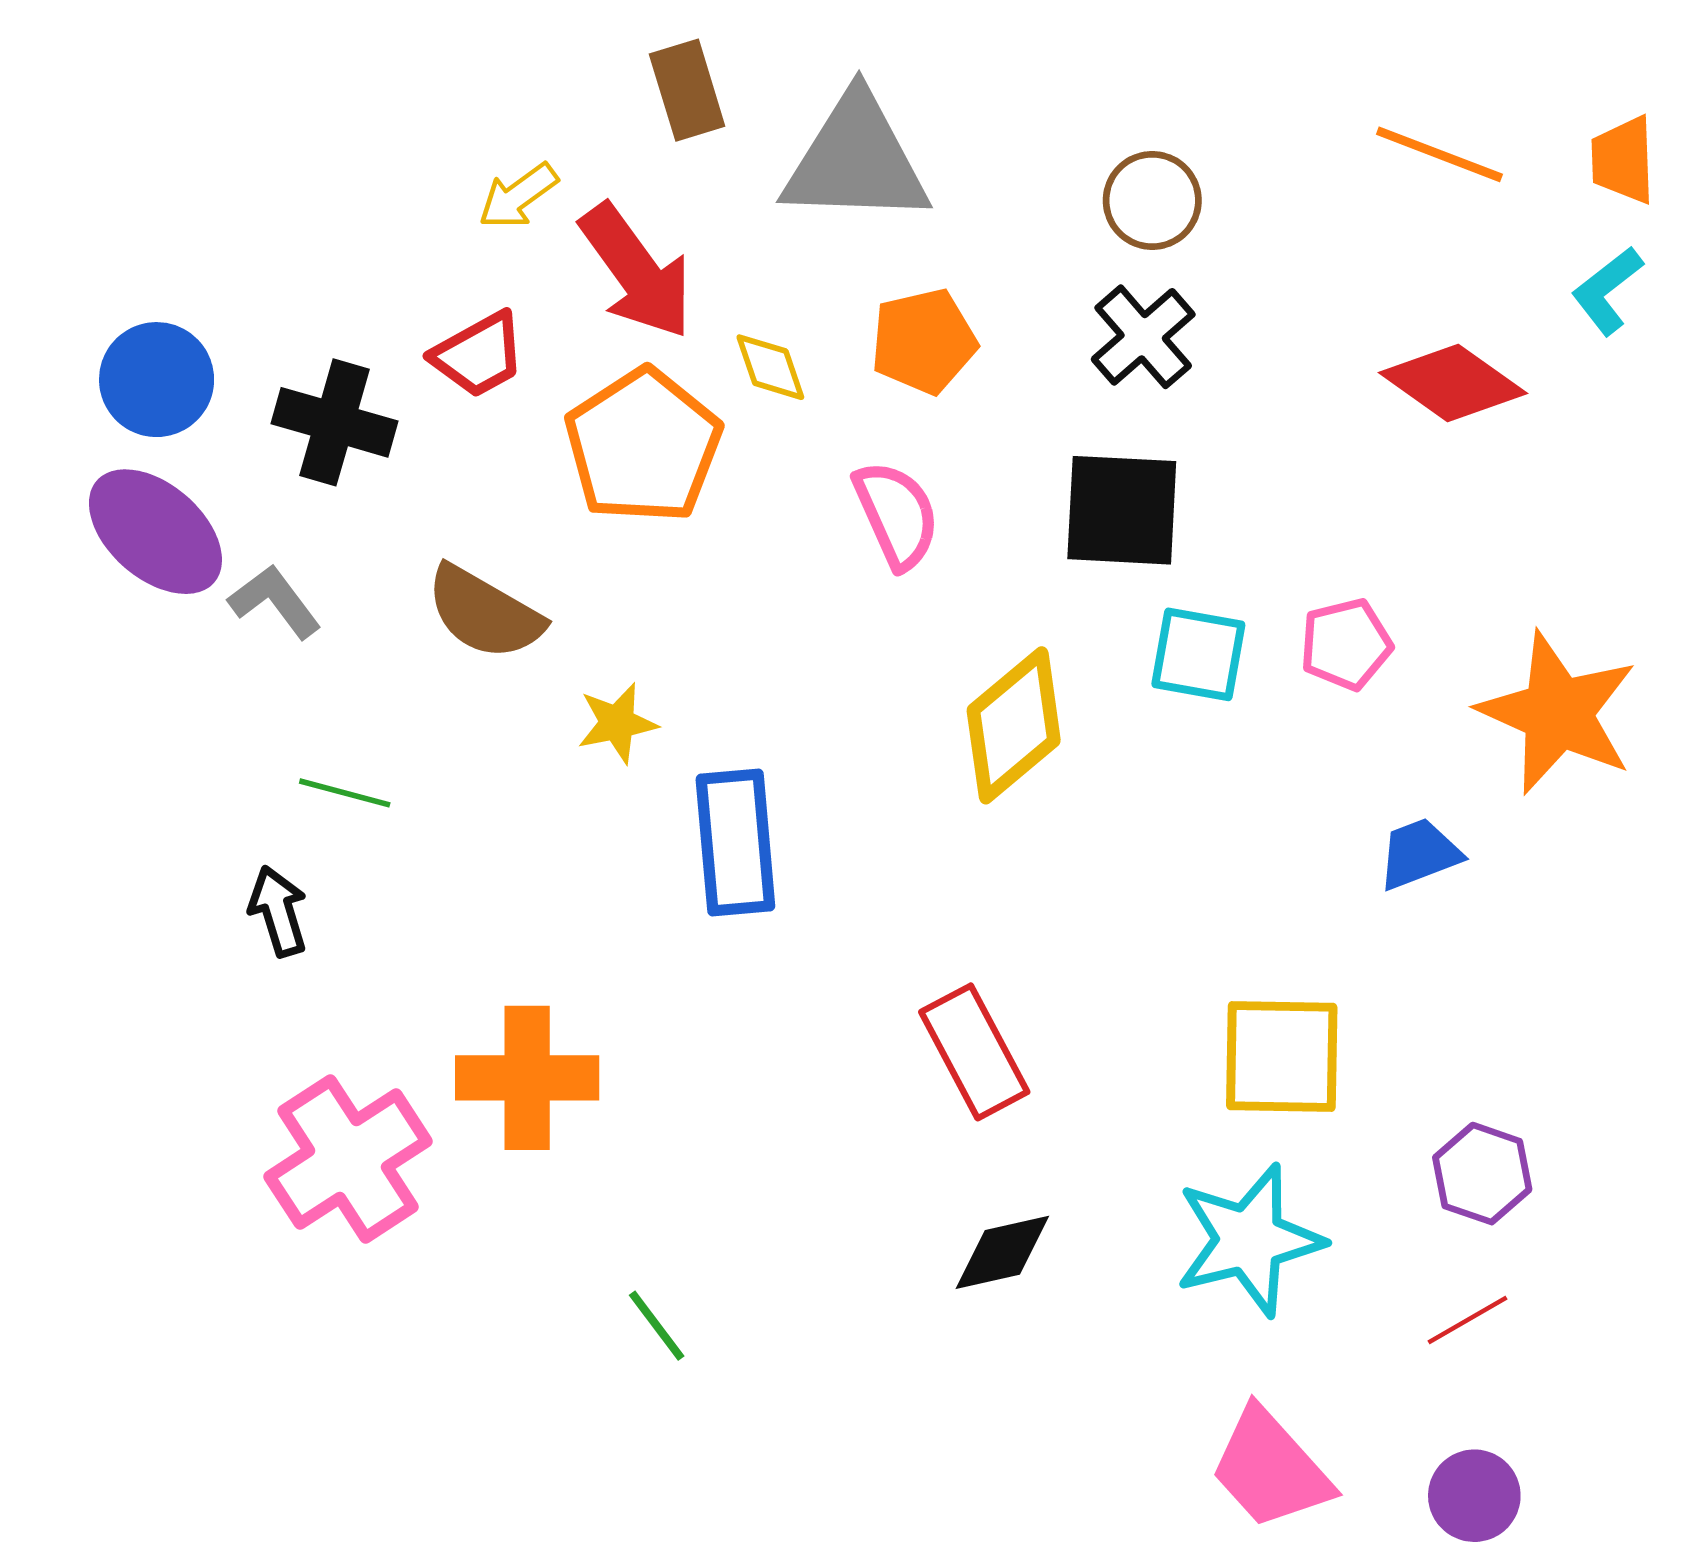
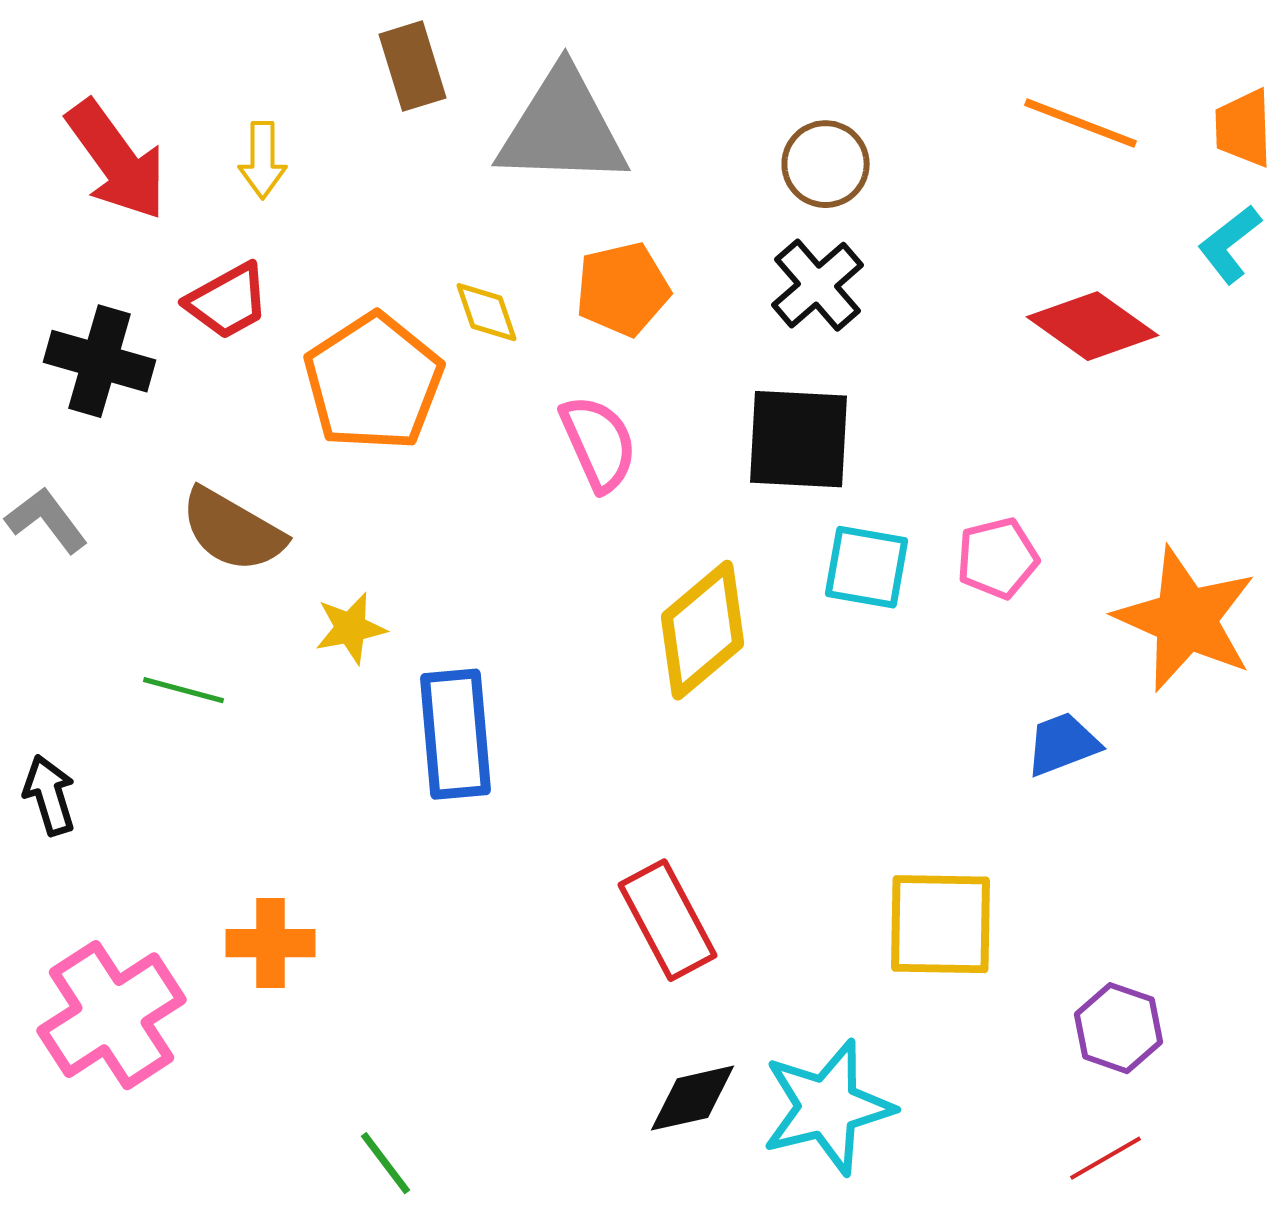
yellow arrow: (518, 196) -> (262, 160), turned -54
red arrow: (636, 271) -> (116, 160), moved
green line: (345, 793) -> (184, 690), moved
orange cross: (527, 1078) -> (270, 943), size x0.7
cyan star: (1249, 1240) -> (828, 1107), moved

